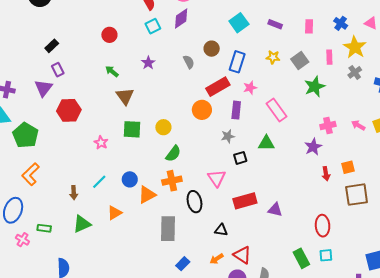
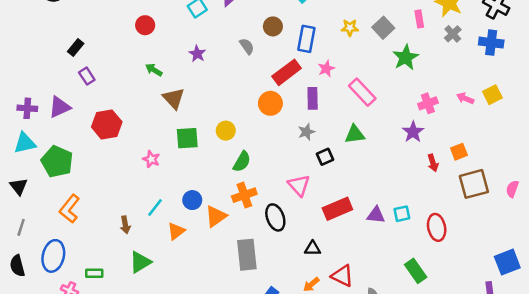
purple triangle: (43, 88) -> (60, 107), moved, turned 36
orange triangle: (115, 213) -> (176, 231), moved
cyan square: (326, 255) -> (402, 214), moved

